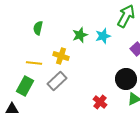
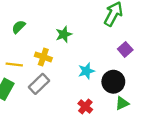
green semicircle: (38, 28) -> (19, 27), turned 32
cyan star: (103, 36) -> (86, 71), moved

